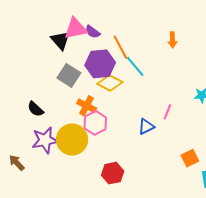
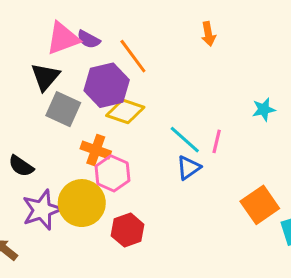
black triangle: (60, 40) -> (45, 77), moved, turned 30
cyan line: (135, 66) -> (185, 140), moved
orange square: (190, 158) -> (260, 205), size x1.4
red hexagon: (113, 173) -> (128, 230), moved

